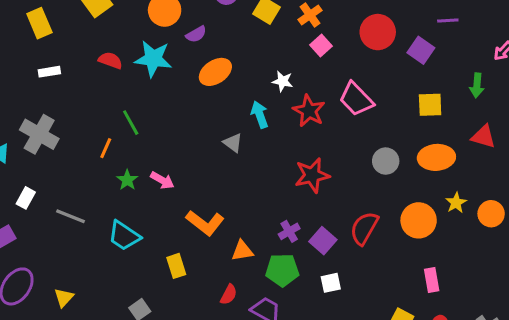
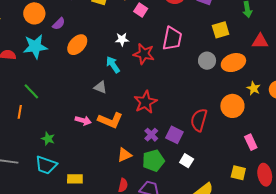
pink trapezoid: (356, 99) -> (172, 39), turned -110
gray circle: (386, 161) -> (207, 61), moved
red star: (312, 175) -> (145, 102), moved
green star: (127, 180) -> (48, 139), moved
pink arrow: (162, 180) -> (83, 120), moved
orange L-shape: (205, 223) -> (110, 120), moved
yellow rectangle: (176, 266) -> (75, 179), moved, turned -56
white square: (331, 283) -> (187, 161), turned -32

